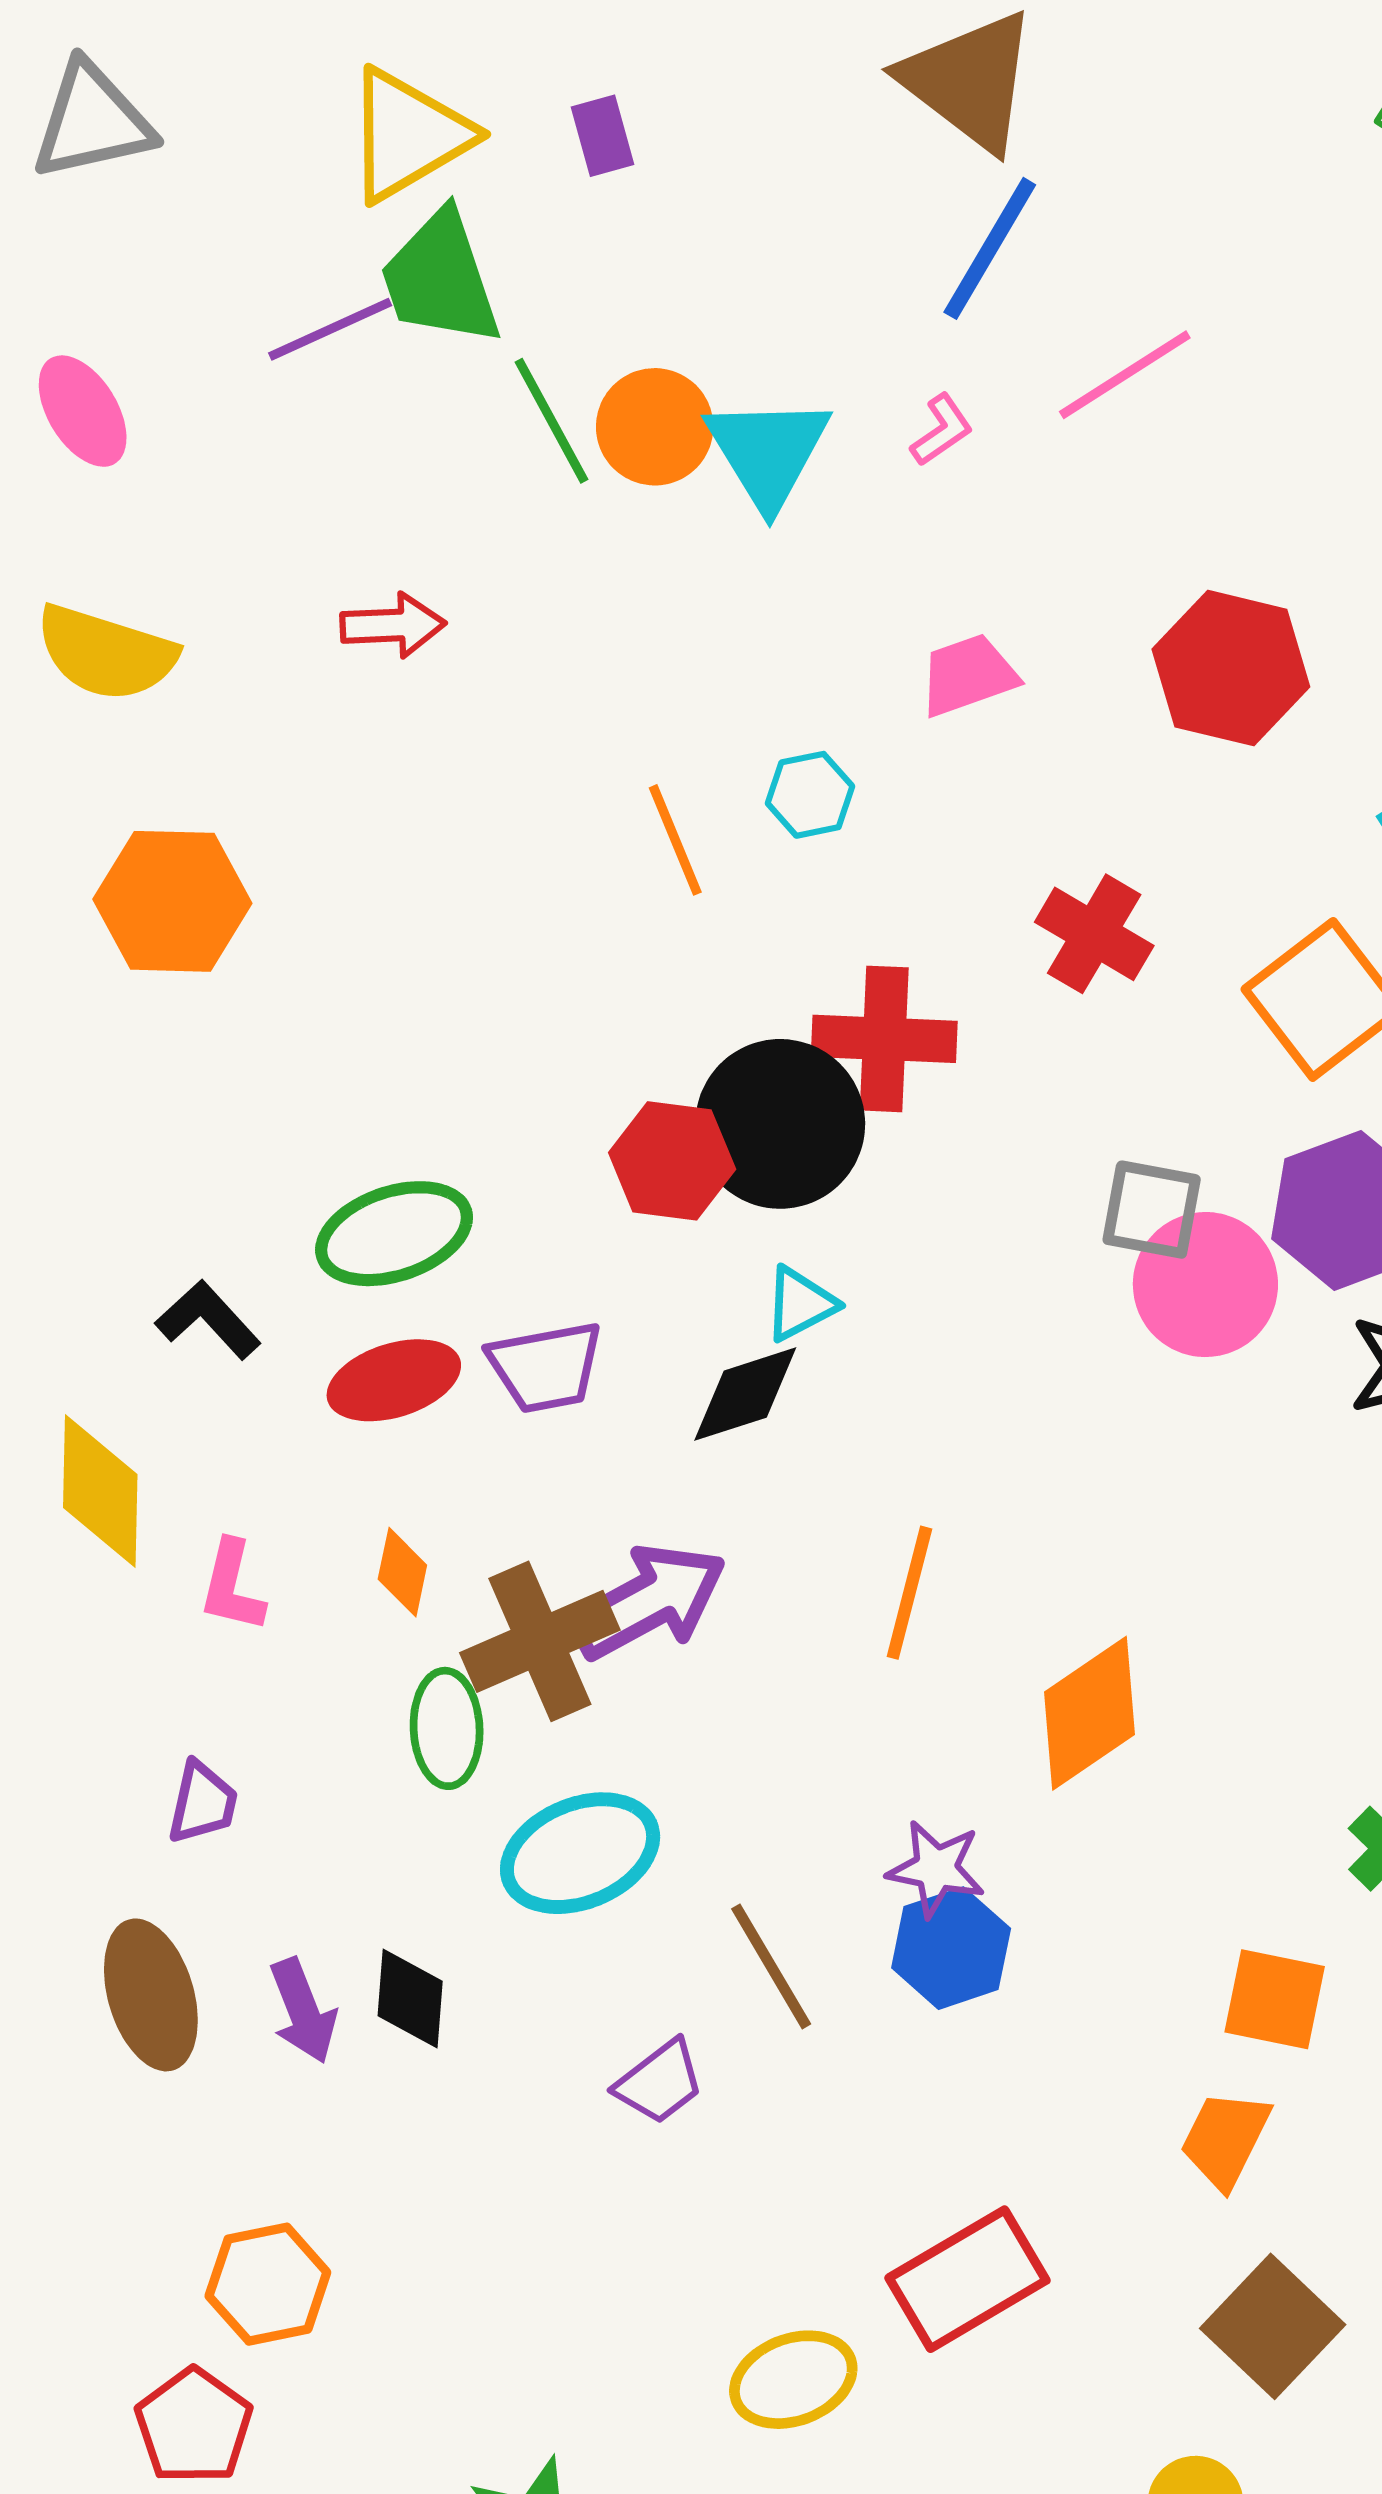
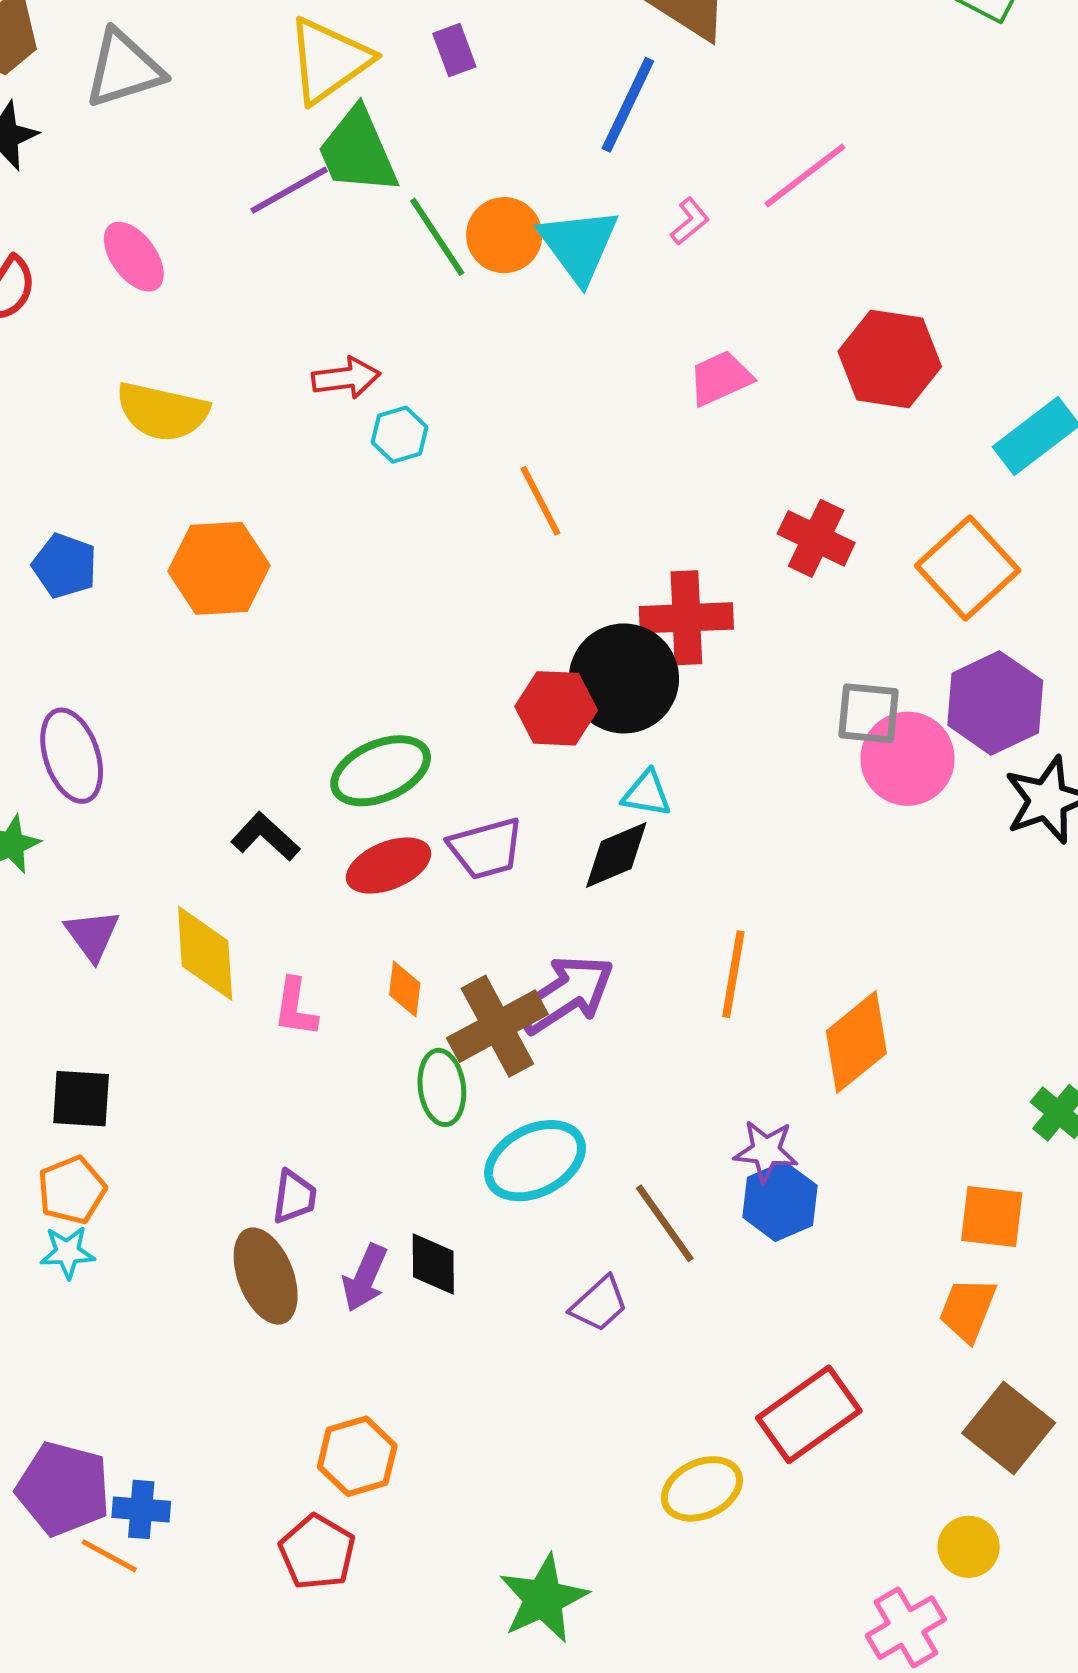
blue line: (990, 248) -> (628, 105), moved
cyan hexagon: (810, 795) -> (399, 435), moved
cyan triangle: (800, 1304) -> (647, 794), turned 42
purple trapezoid: (202, 1803) -> (294, 1197), moved
purple arrow: (303, 2011) -> (365, 1278), turned 50

